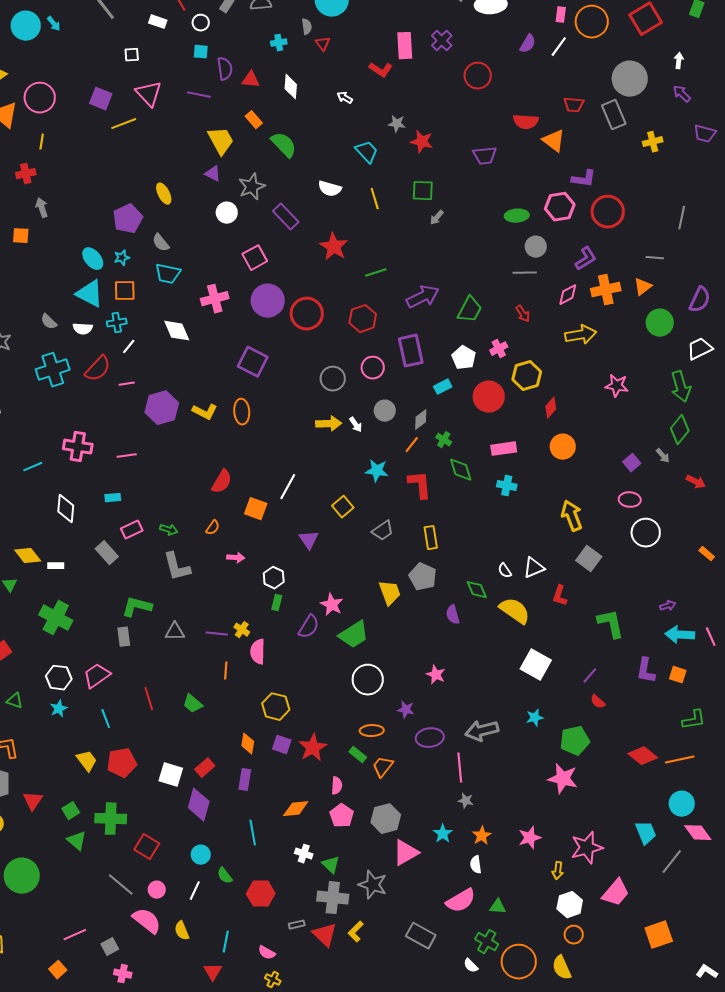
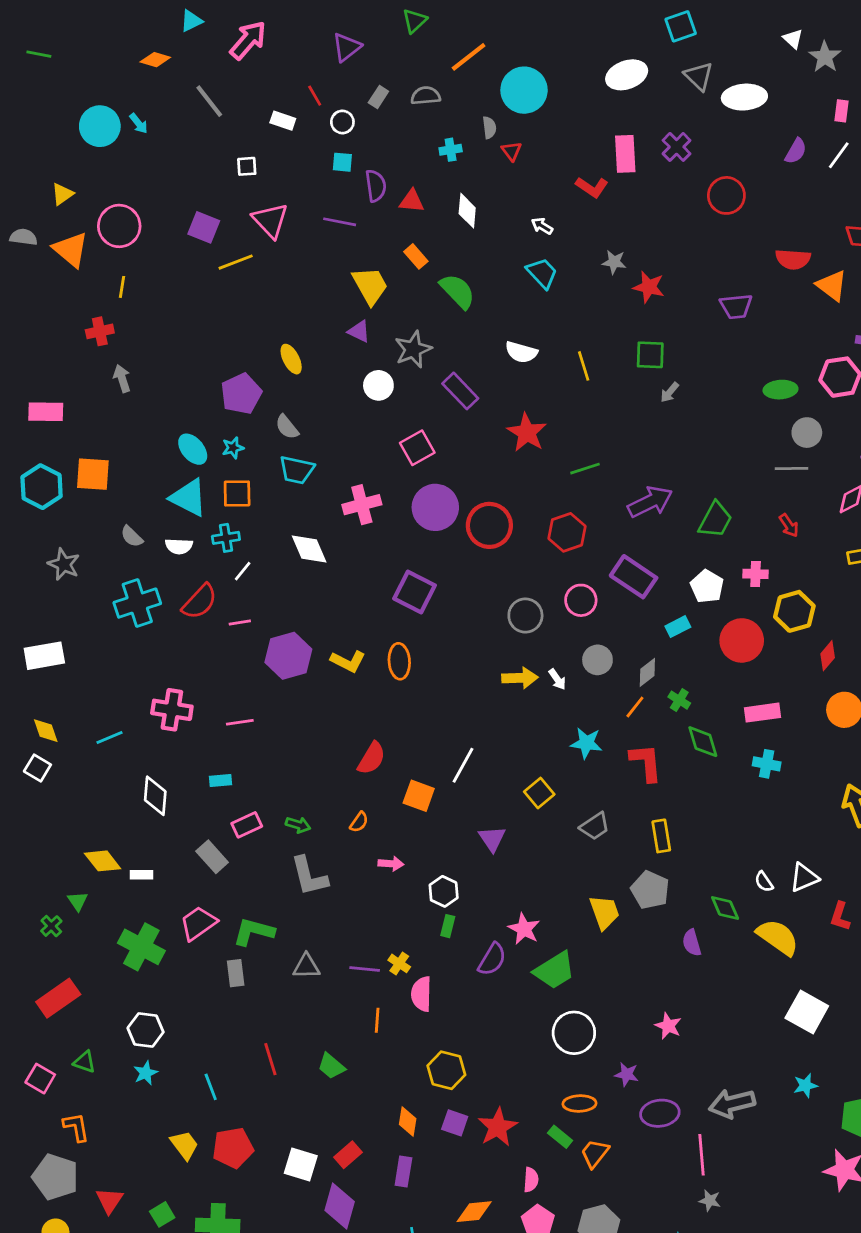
cyan trapezoid: (367, 152) -> (542, 273), moved
orange square: (21, 236) -> (93, 474), moved, size x1.5
pink cross: (499, 349) -> (756, 574), turned 30
purple rectangle: (411, 351) -> (634, 577), turned -44
pink trapezoid: (97, 676) -> (198, 923), moved

